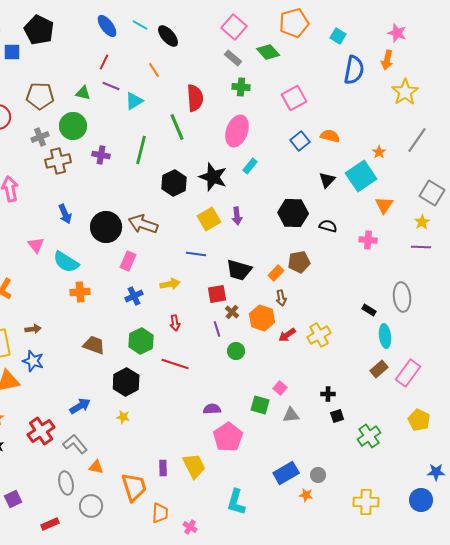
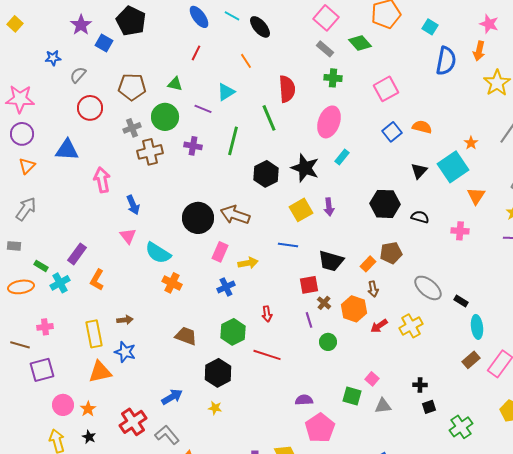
blue square: (12, 52) -> (104, 43), turned 30
purple line: (111, 86) -> (203, 109), moved
blue arrow: (65, 214) -> (133, 205), moved
yellow arrow: (170, 284) -> (248, 263), moved
orange cross: (80, 292) -> (172, 283), turned 30
gray ellipse: (402, 297) -> (428, 288), moved, turned -44

